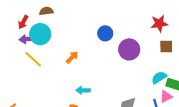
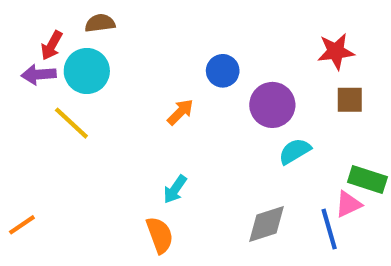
purple arrow: (27, 39) -> (39, 75), moved
orange arrow: (72, 57) -> (180, 112), moved
cyan semicircle: (159, 78) -> (295, 151), moved
cyan arrow: (83, 90) -> (175, 189), turned -56

